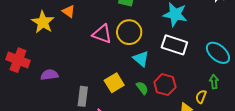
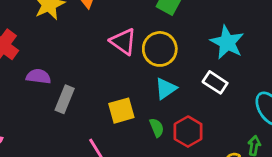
white rectangle: (174, 45) -> (215, 82), size x0.7
cyan triangle: (141, 59) -> (166, 89), turned 30
gray rectangle: (83, 96) -> (65, 99), moved

